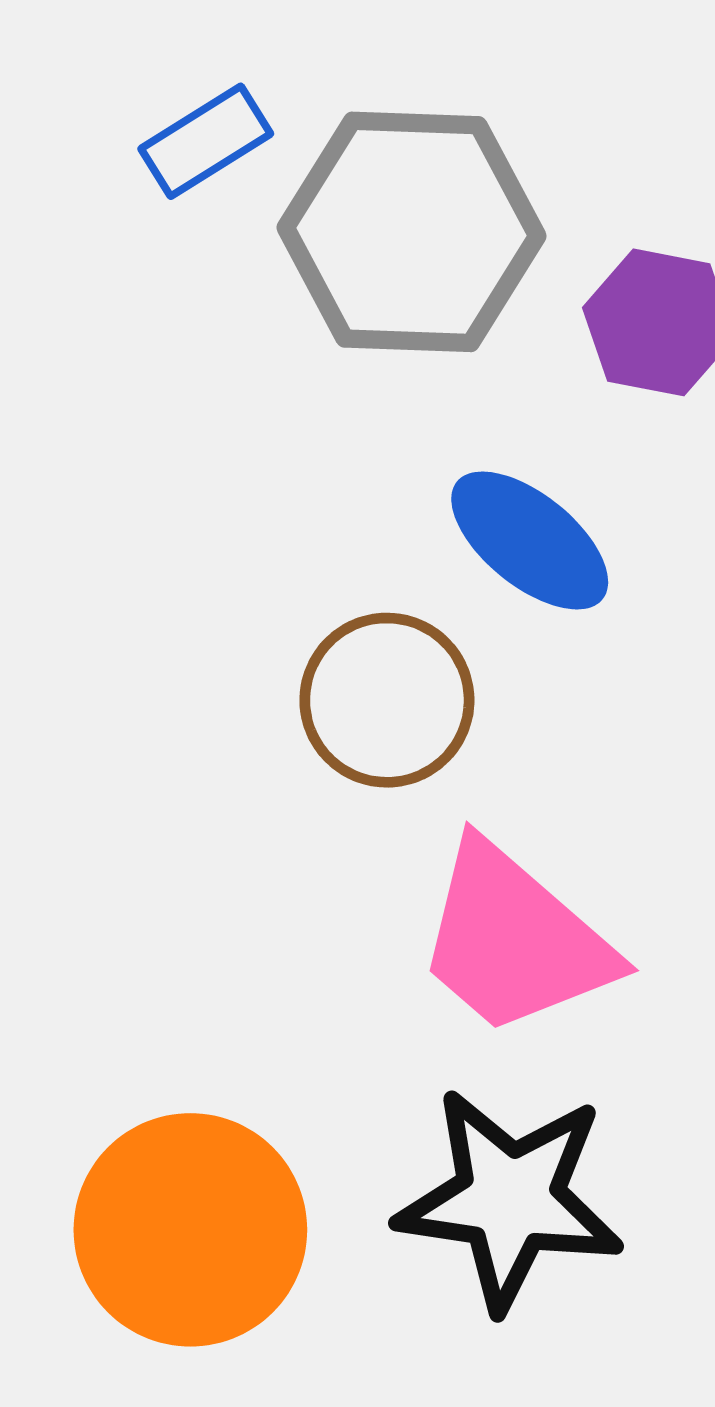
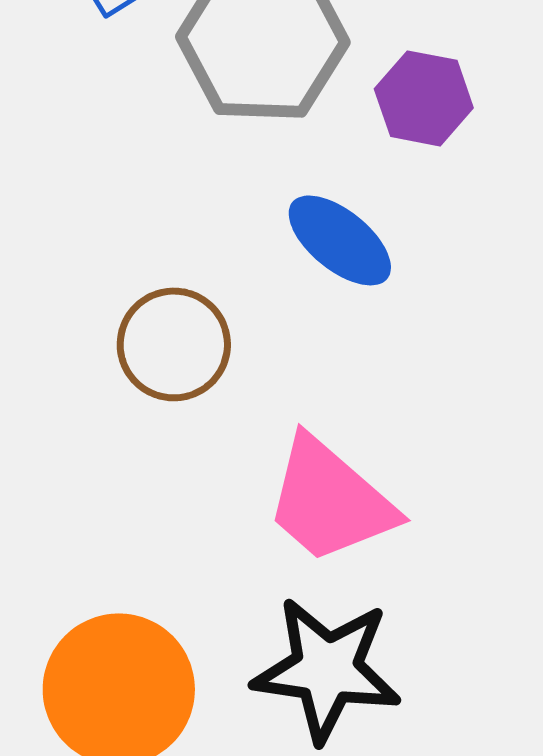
brown circle: (387, 700) -> (174, 344), moved

